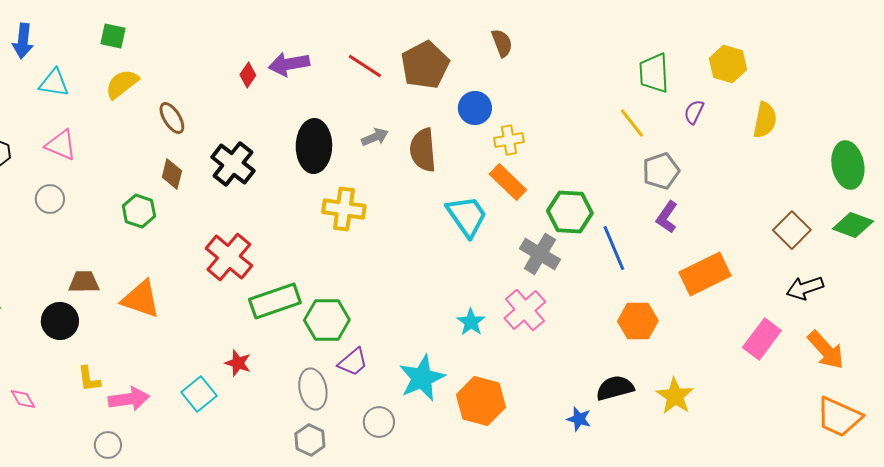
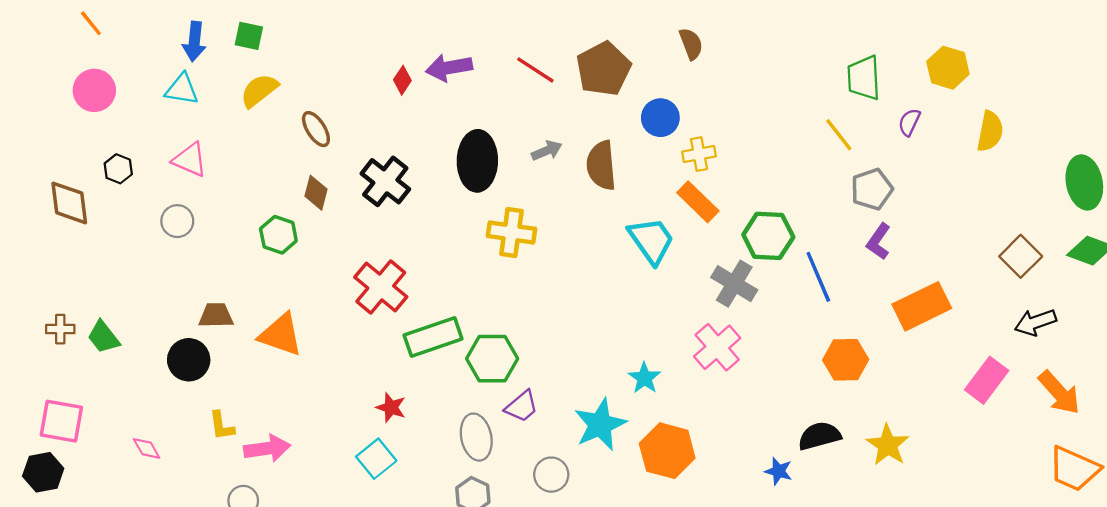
blue arrow: (23, 41) -> (194, 42), moved
cyan star: (471, 322) -> (644, 378), moved
cyan square: (199, 394) -> (376, 459), moved

